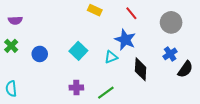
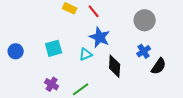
red line: (131, 13) -> (94, 11), moved
cyan square: (78, 51) -> (54, 48), turned 30
purple cross: (76, 88) -> (52, 84), turned 32

